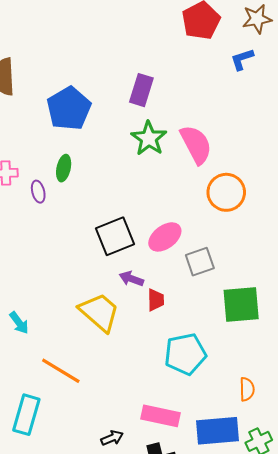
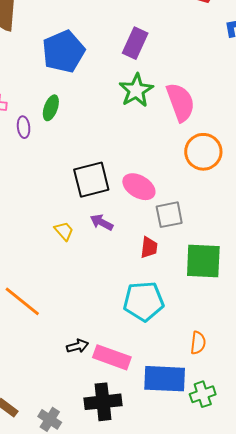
pink ellipse: (165, 237) -> (139, 187), turned 60
red trapezoid: (156, 300) -> (149, 247), moved
yellow trapezoid: (99, 312) -> (64, 231), moved, size x0.5
black arrow: (112, 438) -> (78, 346), moved

